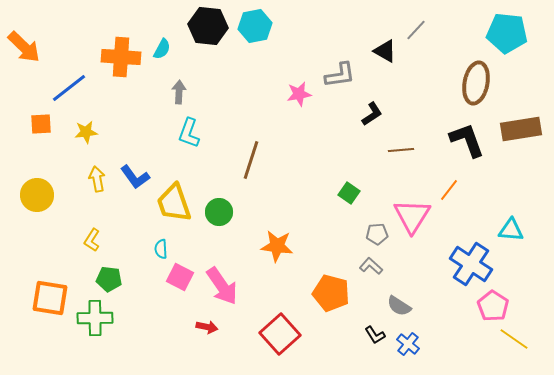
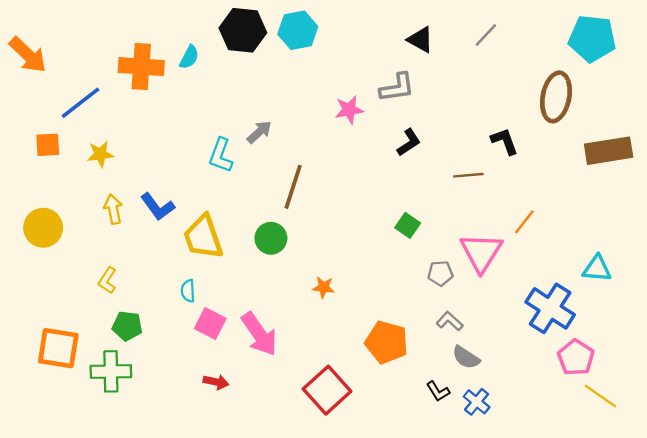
black triangle: (385, 51) -> (420, 40), moved
gray arrow: (179, 92) -> (259, 132), moved, turned 45
black L-shape: (372, 114) -> (409, 142), moved
black L-shape: (467, 140) -> (505, 141), moved, size x0.7
green circle: (219, 212) -> (271, 238), moved
orange star: (277, 246) -> (324, 287), size x0.6
gray L-shape: (371, 266) -> (450, 321), moved
red arrow: (207, 327) -> (216, 382), moved

